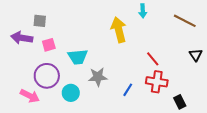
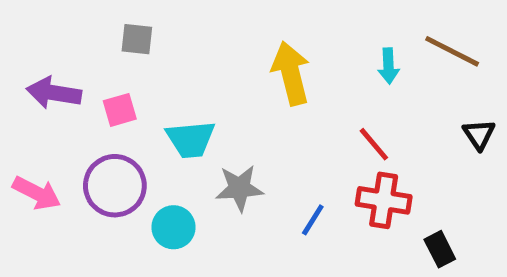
cyan arrow: (143, 11) -> (389, 66), moved
gray square: (40, 21) -> (137, 39), moved
pink arrow: (30, 96) -> (37, 193), moved

